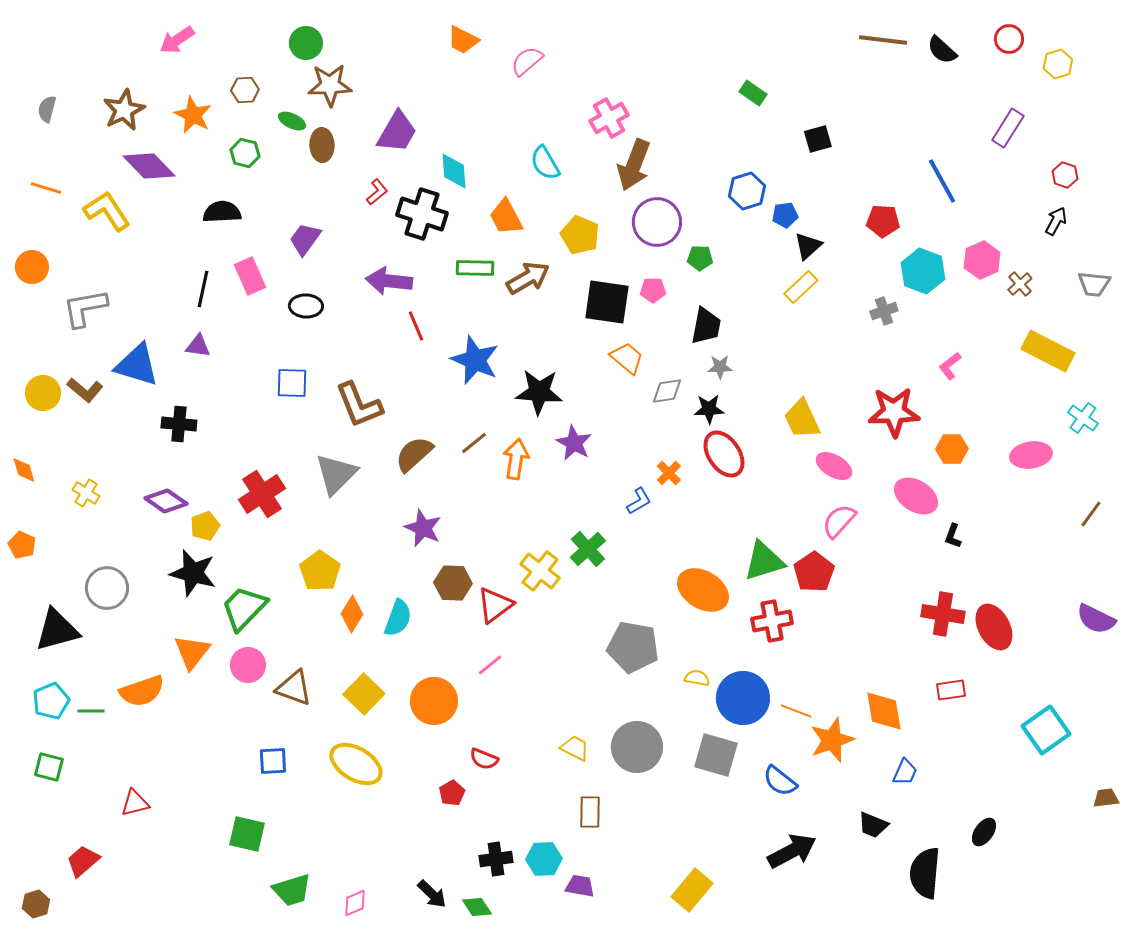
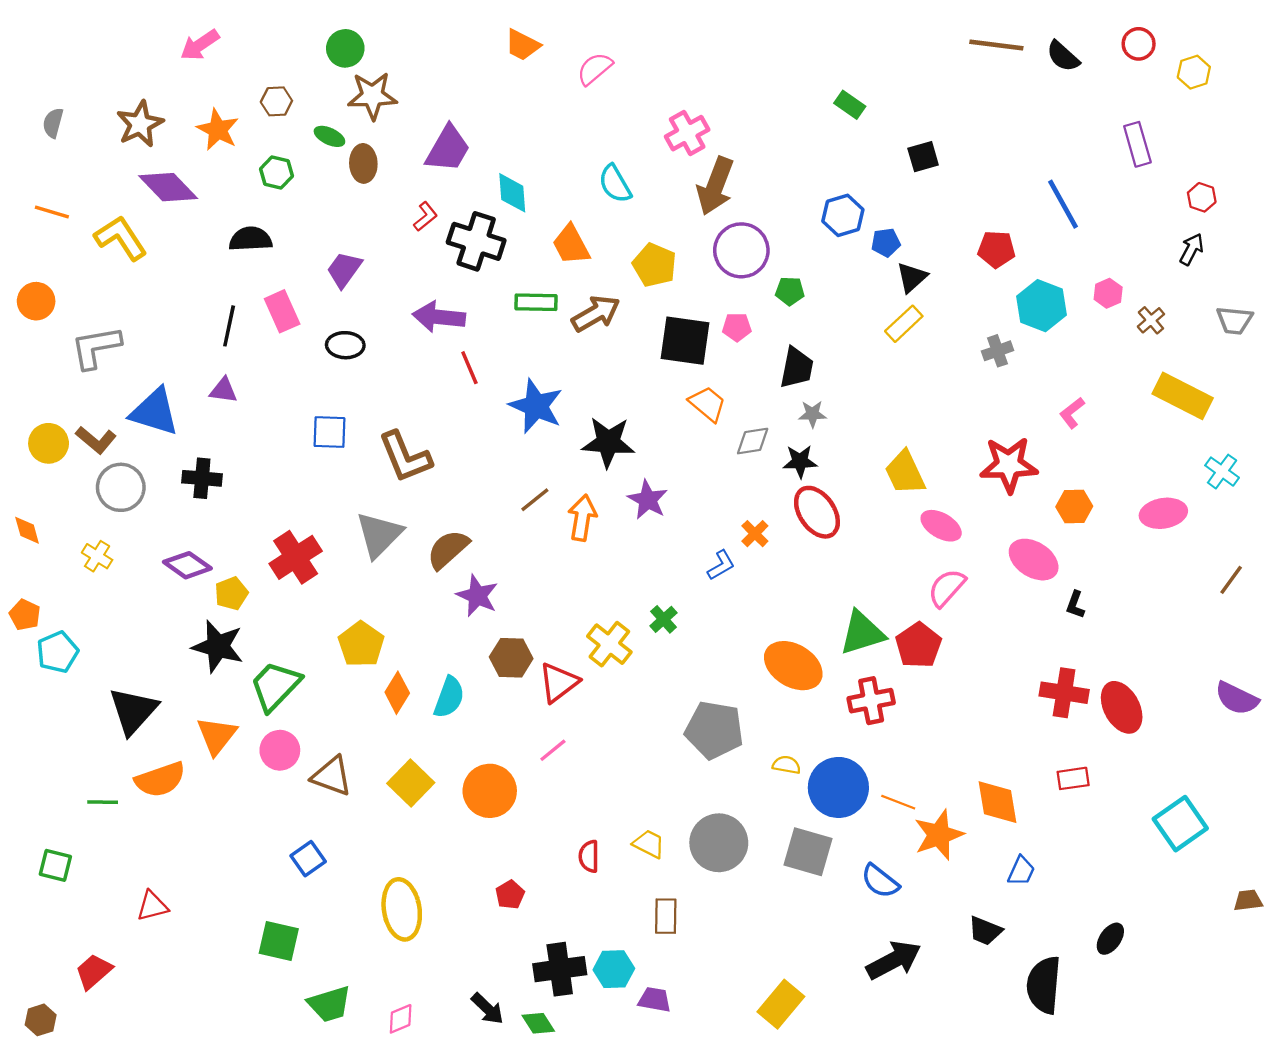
purple rectangle: (1008, 128) -> (1137, 144), turned -48
pink hexagon: (982, 260) -> (1108, 293), size x0.7
brown semicircle: (414, 454) -> (448, 549), moved
green cross: (588, 549) -> (663, 619), size x0.7
gray circle: (107, 588) -> (121, 487), moved
black triangle: (57, 630) -> (133, 711), moved, turned -33
cyan pentagon: (51, 701) -> (58, 652), moved
red semicircle: (484, 759) -> (589, 856), moved, turned 68
blue square: (273, 761) -> (308, 859), turned -32
yellow ellipse: (356, 764) -> (402, 909), moved, turned 50
black cross: (496, 859) -> (560, 969), size x1.4

